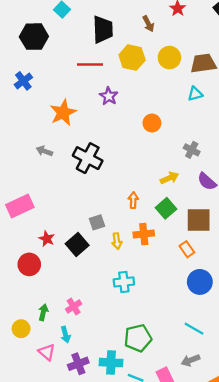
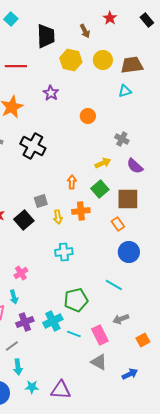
red line: (90, 65) -> (16, 66), moved
cyan line: (194, 329) -> (114, 285), moved
cyan cross: (111, 363) -> (53, 321), turned -30

